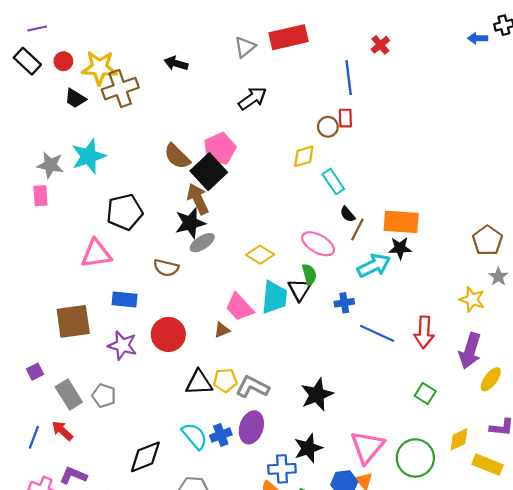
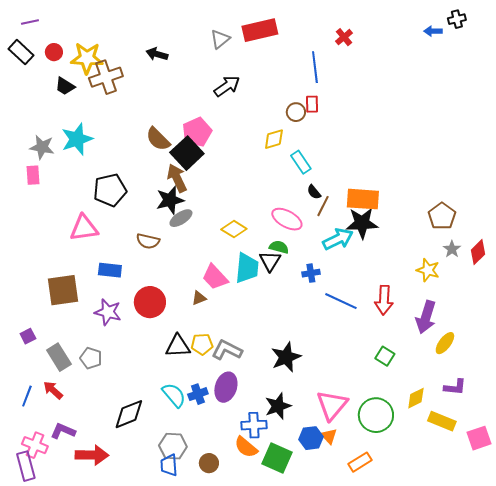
black star: (400, 248) -> (362, 223), size x1.5
green semicircle: (309, 274) -> (279, 247), turned -60

